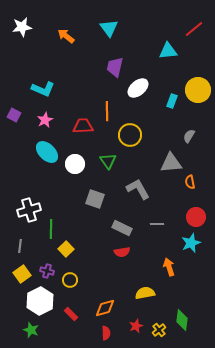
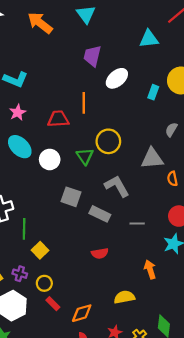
orange arrow: (66, 36) -> (40, 23), size x1.4
yellow circle: (130, 135) -> (108, 141), moved
gray rectangle: (122, 228) -> (100, 214), moved
red rectangle: (71, 314) -> (53, 304), moved

